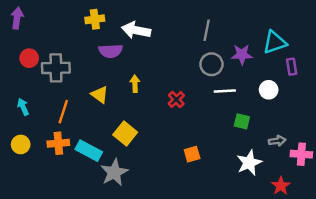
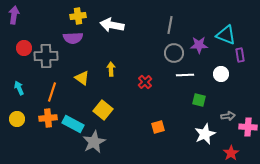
cyan triangle: (275, 42) -> (226, 35), turned 40
purple semicircle: (111, 51) -> (73, 38), moved

